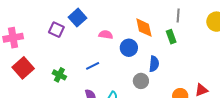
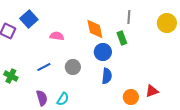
blue circle: (129, 48) -> (103, 52), moved
blue semicircle: (154, 64) -> (107, 76), moved
gray circle: (141, 81) -> (73, 67), moved

